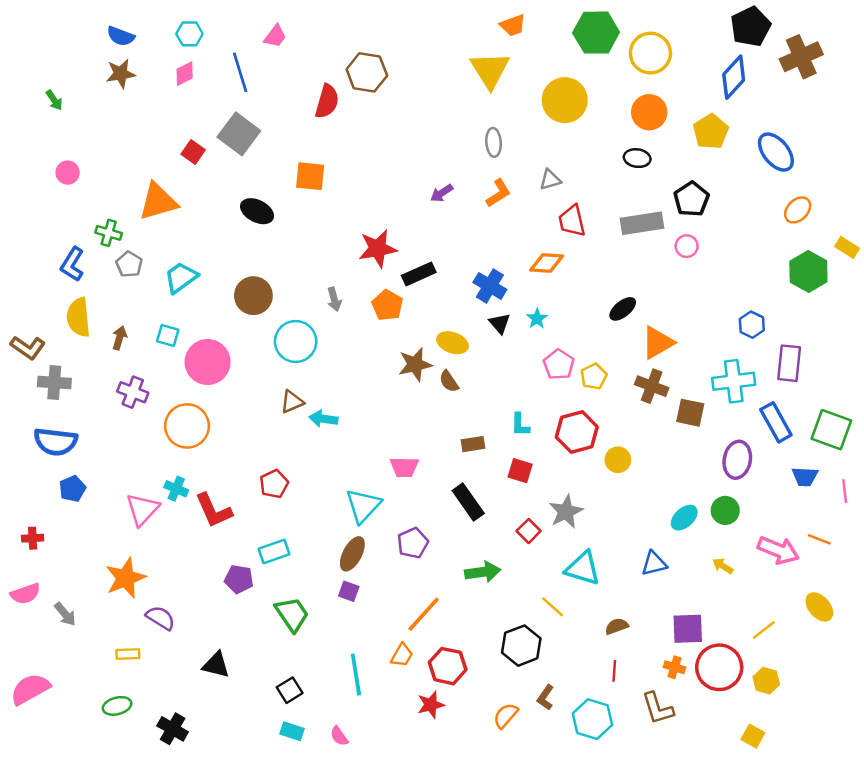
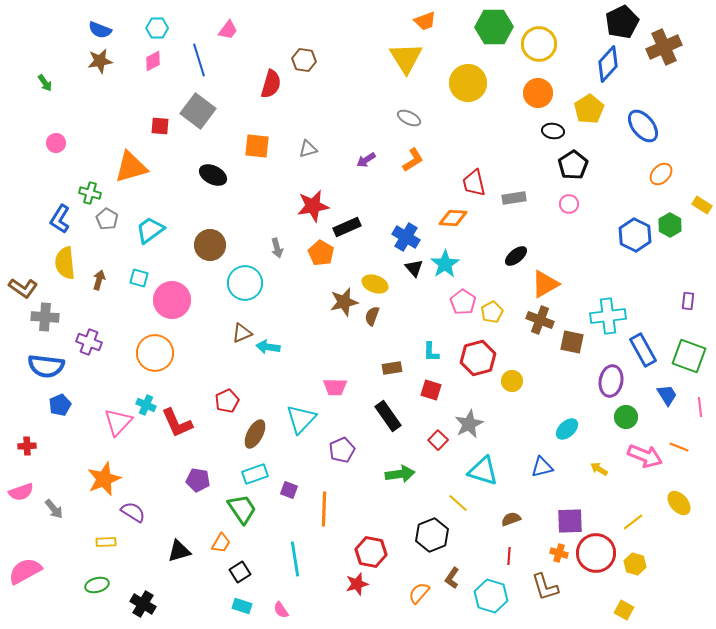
brown hexagon: (367, 72) -> (304, 60), size x0.7
gray ellipse: (494, 142) -> (409, 118), turned -60
red square: (193, 152) -> (160, 126), turned -30
black ellipse: (637, 158) -> (553, 131), moved
gray triangle: (550, 180) -> (308, 149), moved
gray rectangle: (642, 223) -> (514, 198), moved, size x0.7
green hexagon: (808, 272) -> (670, 225), size x0.7
cyan star: (537, 319) -> (445, 264), size x1.6
blue hexagon: (752, 325) -> (635, 235), moved, size x1.5
purple rectangle: (789, 363) -> (688, 301), moved, size x0.6
brown semicircle: (449, 381) -> (372, 316), turned 54
purple cross: (133, 392) -> (89, 342), moved
blue trapezoid: (805, 477) -> (667, 395), turned -125
green circle: (725, 510) -> (626, 417), moved
cyan rectangle: (274, 551) -> (255, 474), moved
brown ellipse: (352, 554) -> (255, 434), moved
orange line: (424, 614) -> (324, 509), moved, turned -40
orange trapezoid: (402, 655) -> (221, 543), moved
black triangle: (216, 665) -> (179, 551), turned -30

